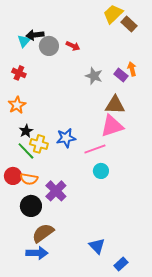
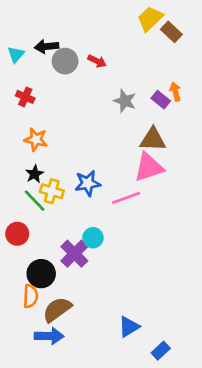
cyan triangle: (24, 41) -> (16, 54), moved
orange star: (17, 105) -> (36, 139), moved, turned -30
cyan circle: (101, 171) -> (93, 238), moved
orange semicircle: (29, 179) -> (31, 296), moved, turned -96
blue triangle: (97, 246) -> (129, 327), turned 42

